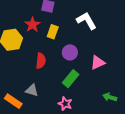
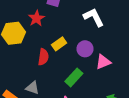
yellow rectangle: (53, 32) -> (59, 44), moved, turned 32
purple circle: (70, 52) -> (85, 49), moved

